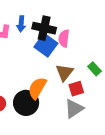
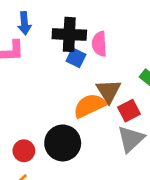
blue arrow: (21, 24) -> (24, 23), moved
blue square: (46, 45) -> (76, 58), size x0.6
orange semicircle: (37, 88) -> (90, 106), moved, turned 45

